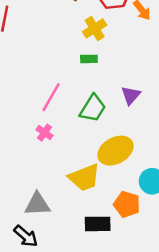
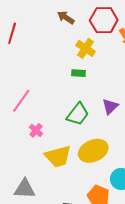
yellow cross: (95, 28) -> (86, 48), turned -30
pink line: (51, 97) -> (21, 101), moved
yellow trapezoid: (84, 178) -> (58, 156), moved

